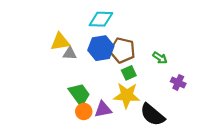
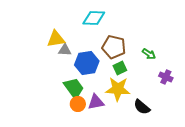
blue hexagon: (101, 48) -> (87, 63), moved
black semicircle: (152, 115) -> (142, 107), size x0.7

